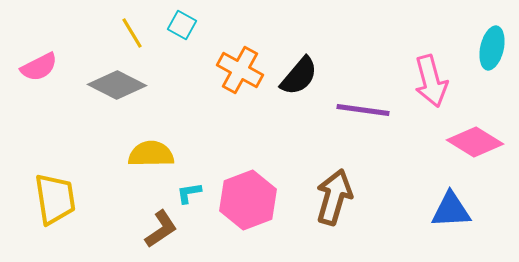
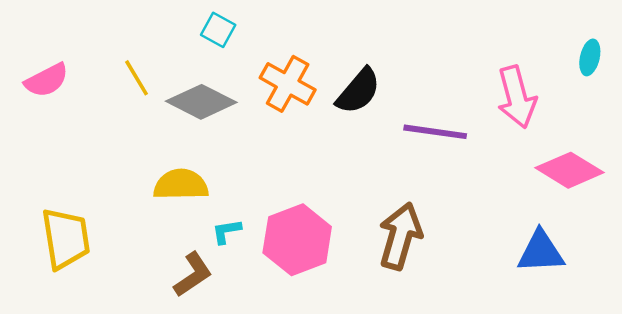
yellow line: (132, 33) -> (137, 78), moved
cyan ellipse: (492, 48) -> (590, 57), size x0.7
gray diamond: (117, 85) -> (201, 102), moved

